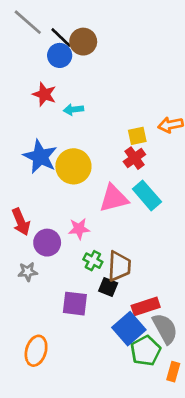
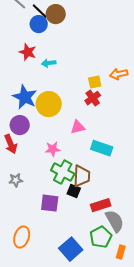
cyan rectangle: (147, 195) -> (102, 148), moved, turned -30
pink triangle: (114, 198) -> (78, 127), size x0.7
purple circle: (47, 243) -> (20, 125), moved
green cross: (93, 261) -> (63, 172), size x1.6
blue square: (129, 329) -> (71, 249), moved

